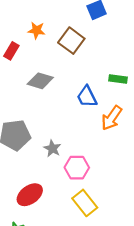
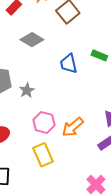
orange arrow: (112, 118) -> (73, 127), moved
gray star: (52, 149) -> (27, 90), moved

